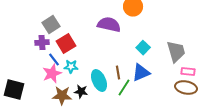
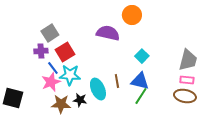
gray trapezoid: (176, 52) -> (188, 60), moved, turned 30
cyan star: (71, 66) -> (70, 75), size x1.5
blue triangle: (141, 72) -> (140, 81), turned 36
green line: (124, 88) -> (141, 96), moved

